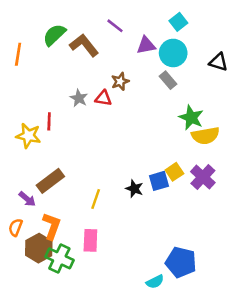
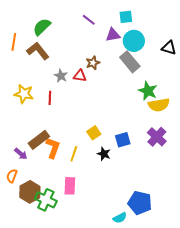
cyan square: (178, 22) -> (126, 17), moved, turned 32
brown L-shape: (84, 45) -> (38, 51), moved
gray rectangle: (168, 80) -> (130, 62), size x1.5
red line: (49, 121) -> (50, 98), moved
yellow star: (28, 136) -> (24, 94), moved
yellow square: (174, 172) -> (94, 133), moved
black star: (134, 189) -> (104, 154), moved
orange L-shape: (52, 226) -> (53, 148), moved

